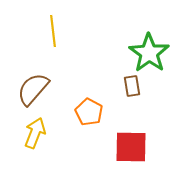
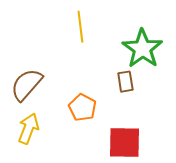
yellow line: (53, 31) -> (80, 27), moved

